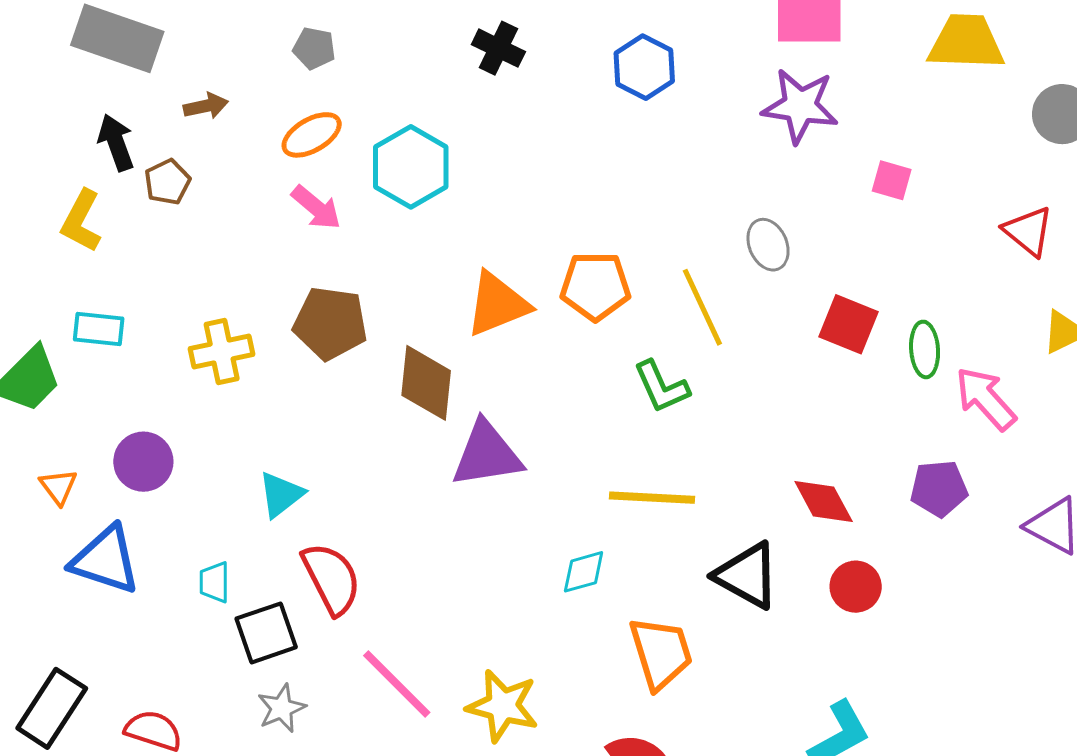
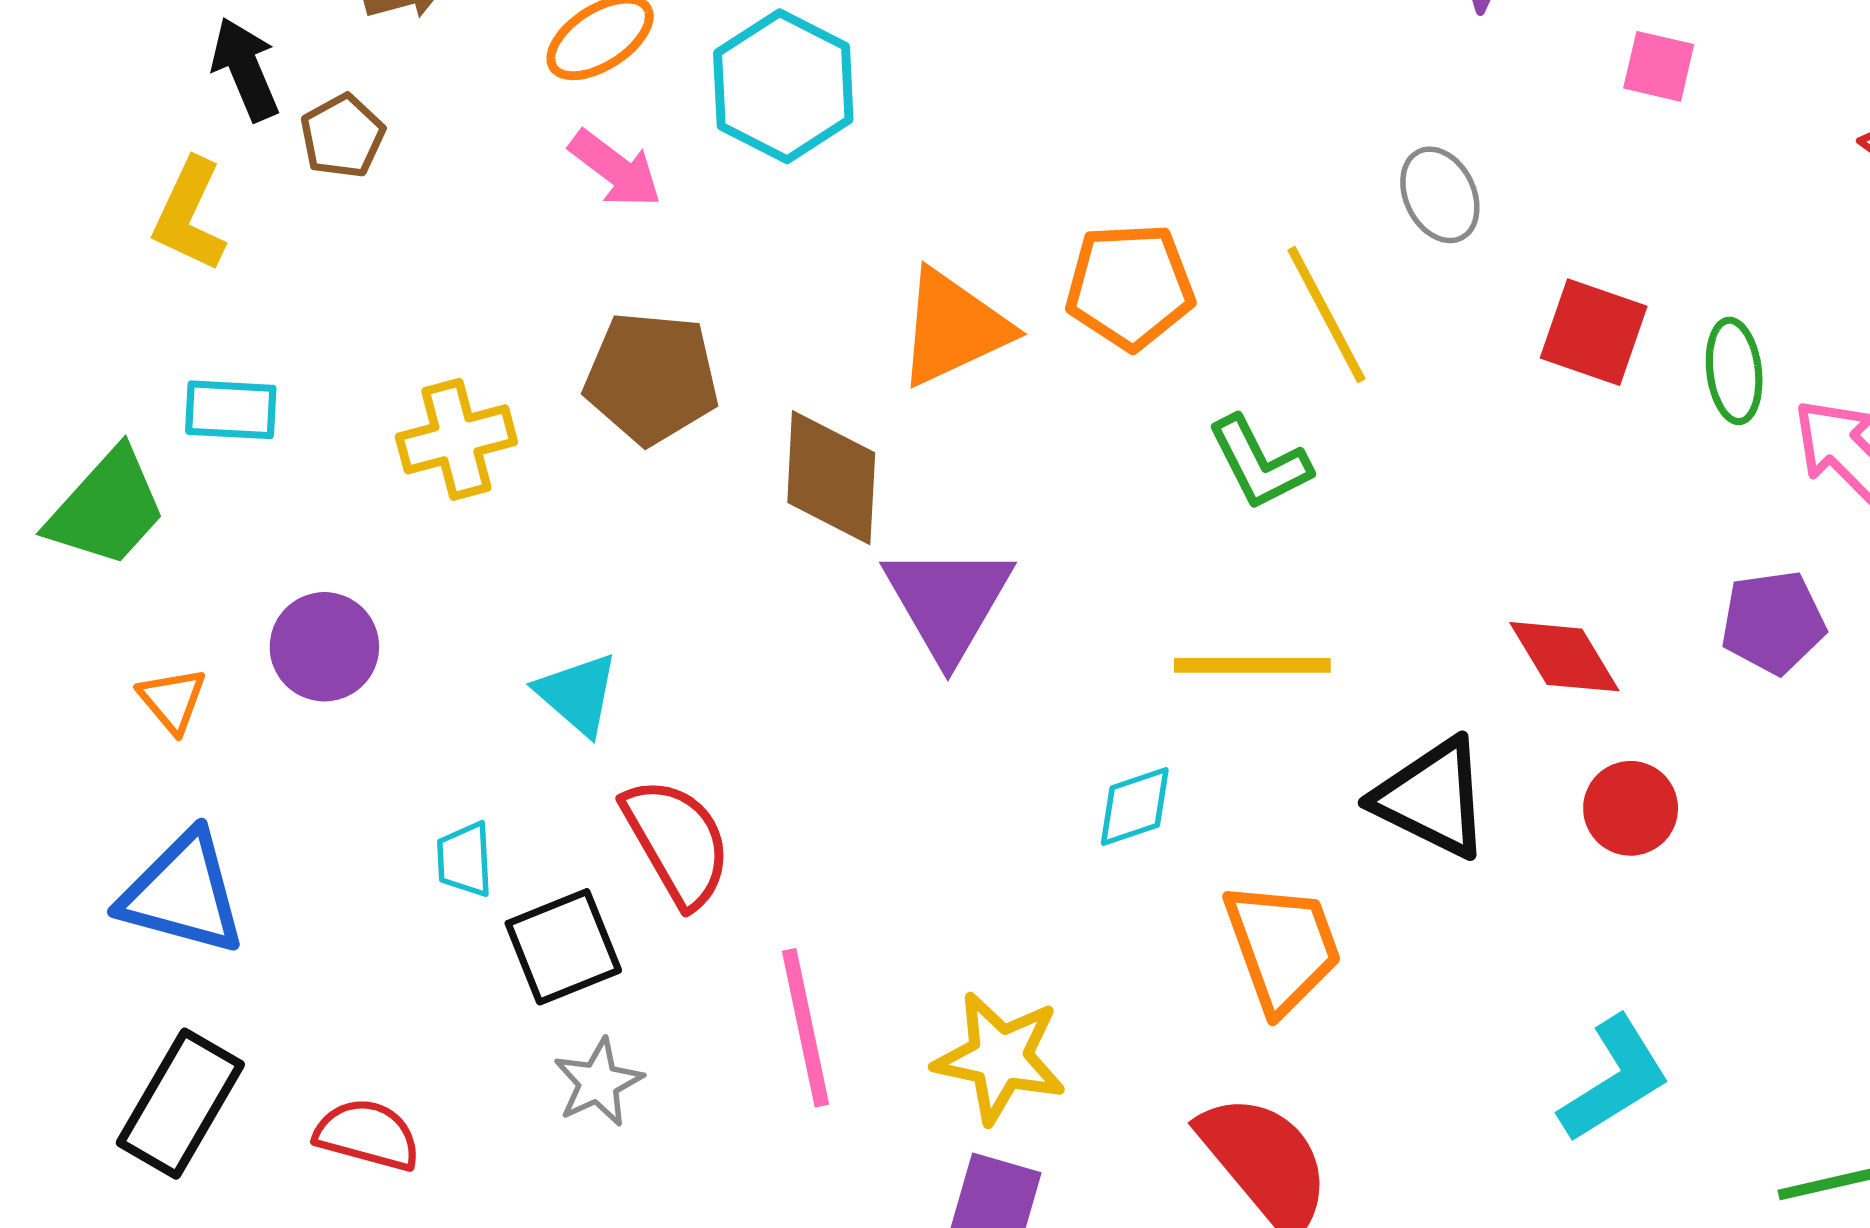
purple triangle: (487, 454) -> (948, 602), turned -48
cyan triangle: (281, 495) -> (577, 694), turned -38
blue triangle: (106, 560) -> (183, 893), moved
pink line: (397, 684) -> (805, 1028), turned 36

